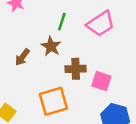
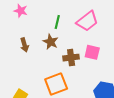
brown arrow: (22, 57) -> (24, 45), moved, turned -48
pink square: (101, 81) -> (92, 52), moved

